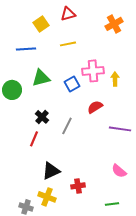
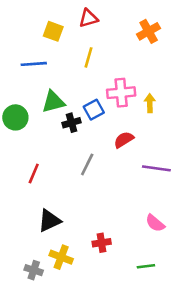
yellow square: (41, 24) -> (53, 31), turned -35
yellow line: (68, 44) -> (88, 57), turned -63
black cross: (42, 117) -> (72, 123), moved, turned 32
red line: (34, 139) -> (34, 174), moved
black triangle: (51, 171) -> (49, 221), moved

